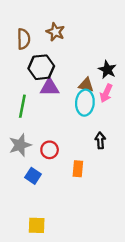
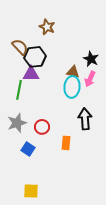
brown semicircle: (24, 39) -> (20, 47), moved, turned -42
purple triangle: (50, 87) -> (31, 74), moved
black arrow: (100, 140) -> (85, 119), size x1.5

